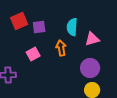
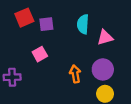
orange arrow: (61, 48) -> (75, 74), moved

